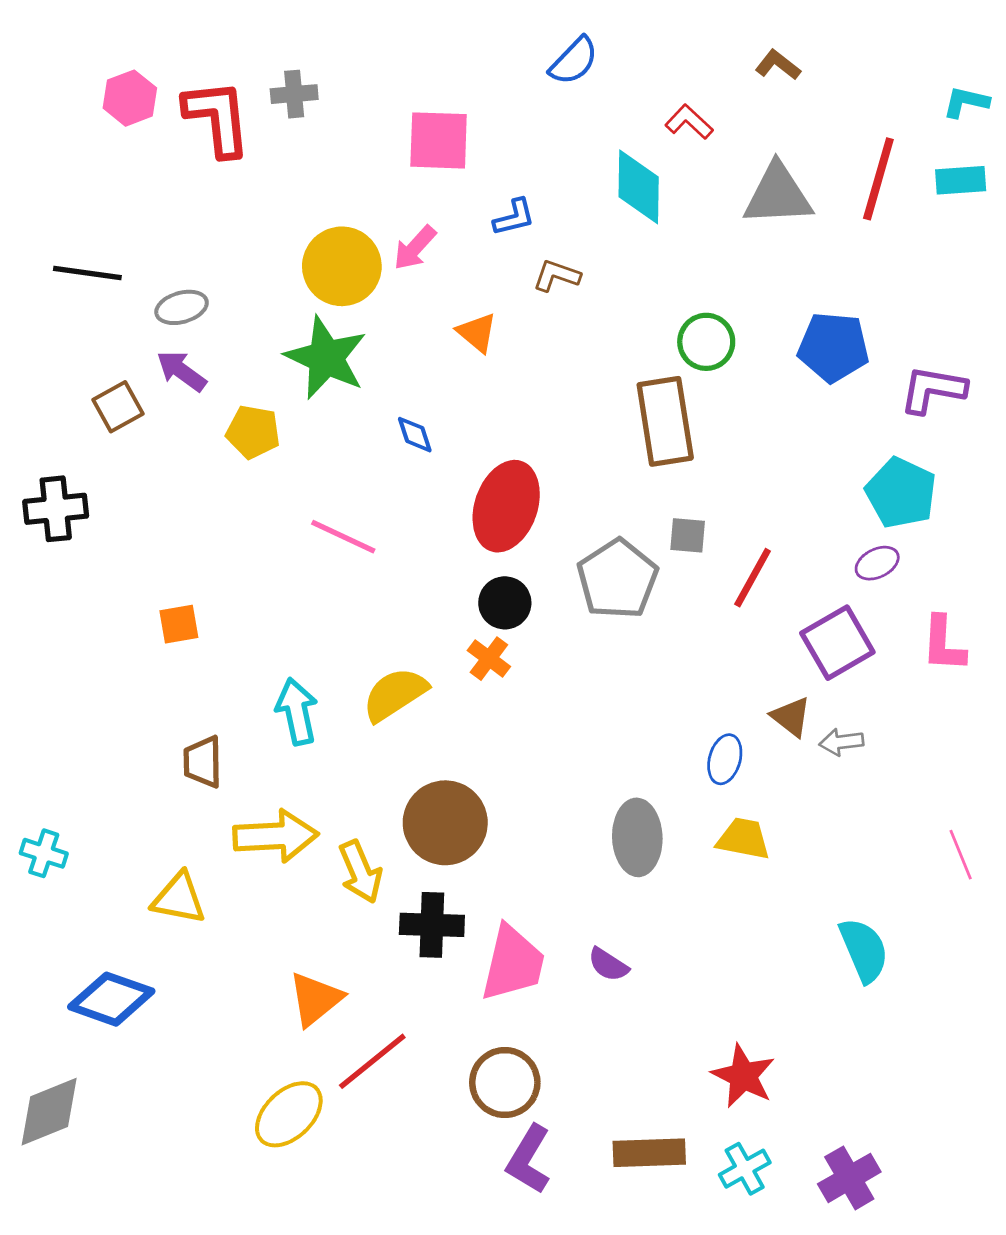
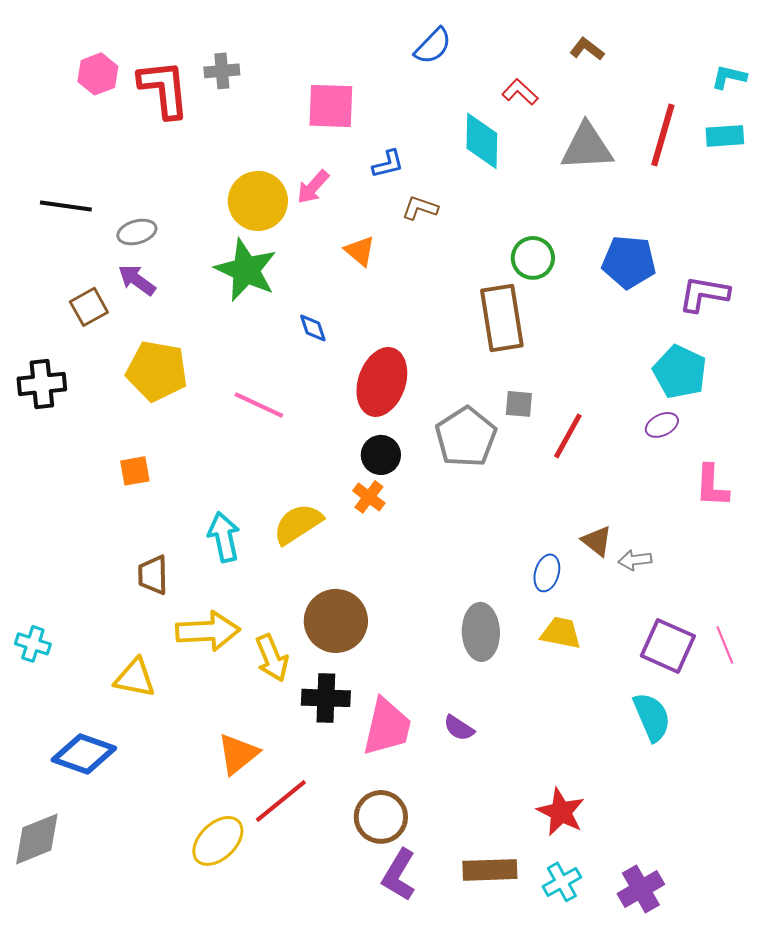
yellow pentagon: (253, 432) -> (157, 371), moved, size x1.5
purple square: (837, 643) -> (668, 646), moved, turned -36

